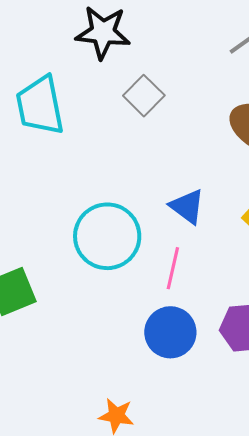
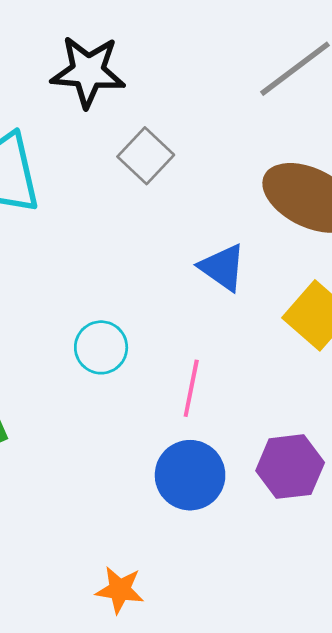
blue triangle: (187, 206) -> (223, 267), moved
cyan circle: (107, 236) -> (101, 347), size x0.6

